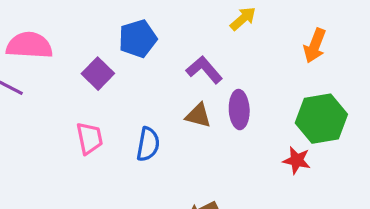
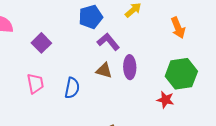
blue pentagon: (138, 39) -> (91, 17), moved
orange arrow: (315, 46) -> (178, 28), turned -45

